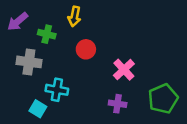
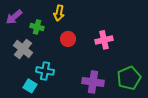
gray cross: (29, 62) -> (23, 49), turned 30
pink cross: (124, 70) -> (104, 40), moved, turned 30
purple cross: (118, 104) -> (93, 82), size x1.5

